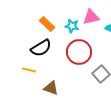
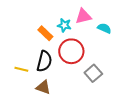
orange rectangle: (47, 24) -> (45, 33), moved
black semicircle: (41, 48) -> (44, 61), moved, turned -45

